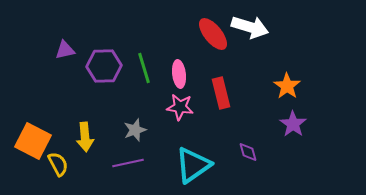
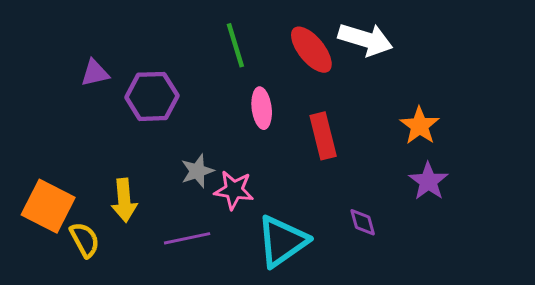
green line: (144, 68) -> (235, 45), moved
pink star: (180, 107) -> (234, 190), moved
gray star: (135, 130) -> (197, 171), moved

